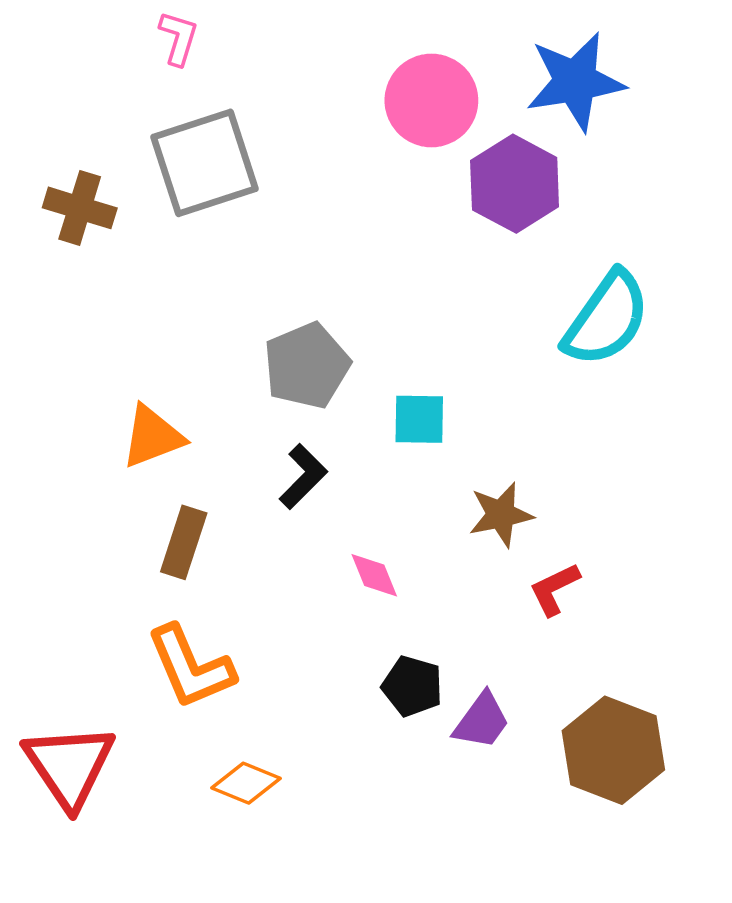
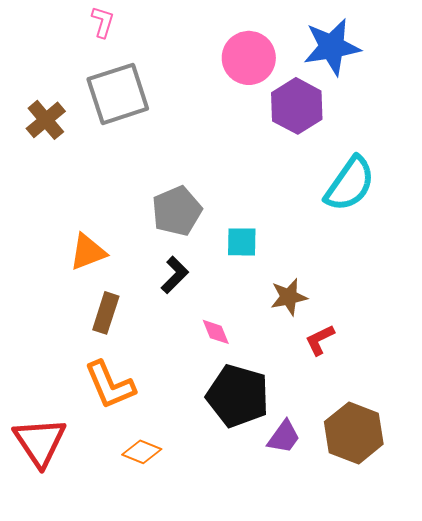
brown cross: (80, 208) -> (46, 120), turned 33
black pentagon: (412, 686) -> (238, 396), size x1.8
purple trapezoid: (482, 721) -> (284, 437), moved

